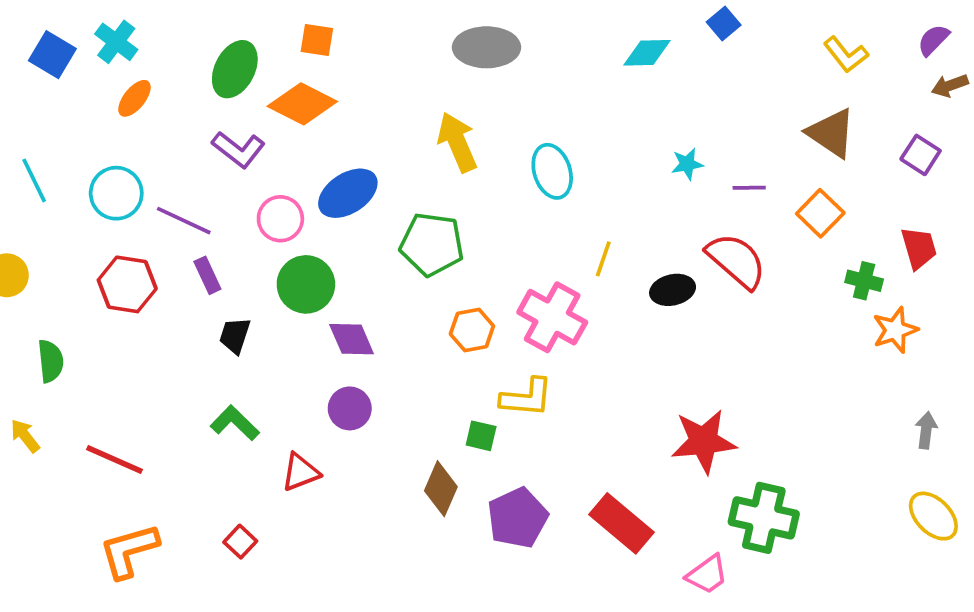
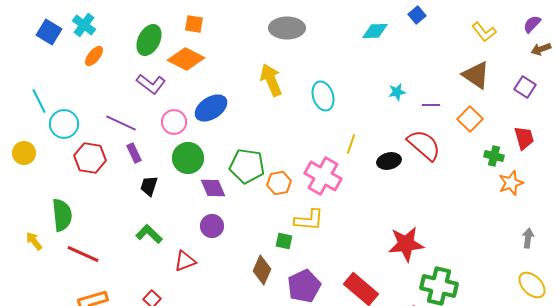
cyan circle: (116, 193) -> (64, 124), moved
green pentagon: (432, 244) -> (247, 166), moved
green semicircle: (51, 361) -> (62, 215), moved, size x1.4

